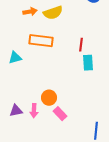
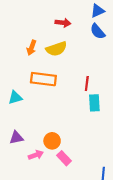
orange arrow: (30, 12) -> (31, 48), turned 120
purple triangle: (16, 111) -> (16, 138), moved
pink arrow: (34, 111) -> (36, 155), turned -112

